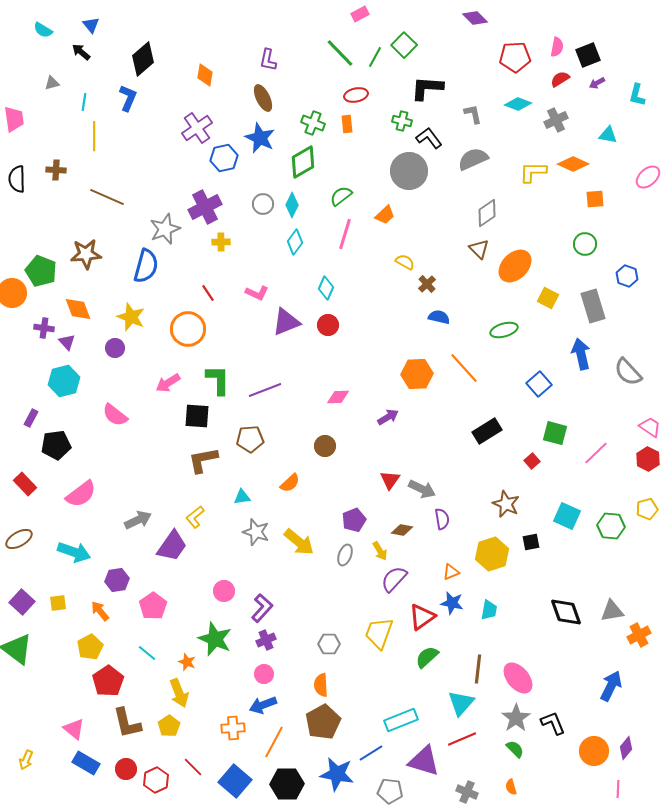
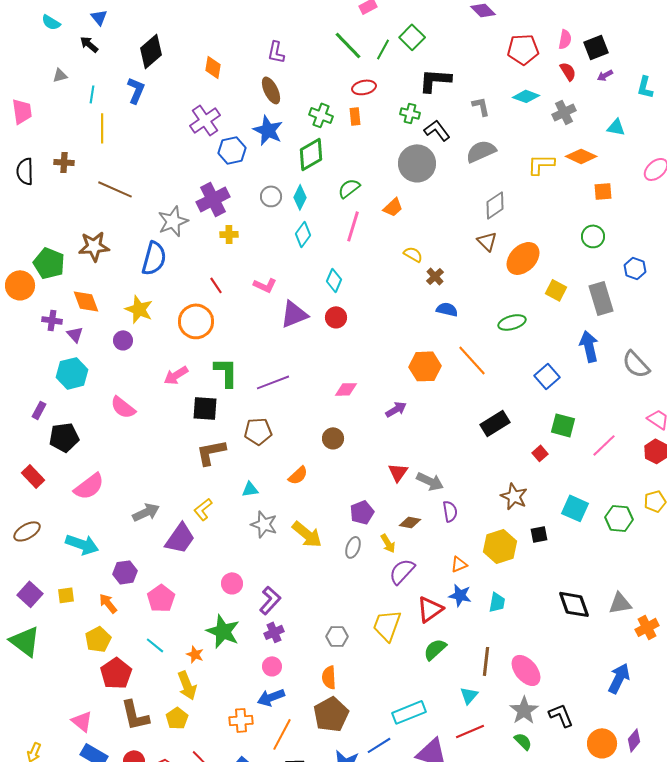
red semicircle: (560, 79) -> (568, 71), turned 90
cyan triangle: (461, 703) -> (469, 695), size x0.7

